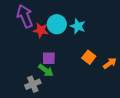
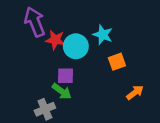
cyan circle: (57, 24) -> (76, 46), moved
orange square: (89, 57) -> (117, 62), moved, turned 32
orange arrow: (110, 63) -> (135, 93), moved

